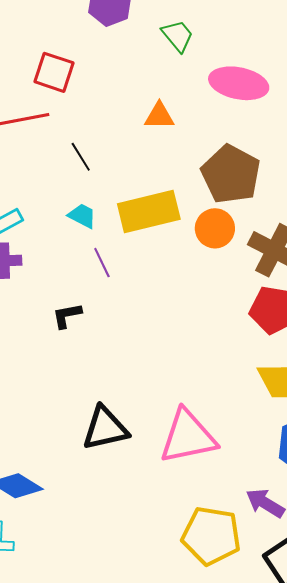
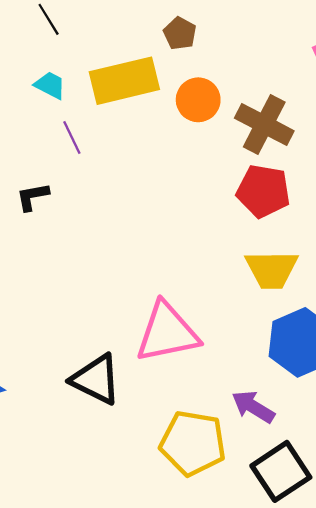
brown pentagon: (231, 174) -> (180, 33), moved, size x0.5
black triangle: (105, 428) -> (96, 379), moved, turned 39

